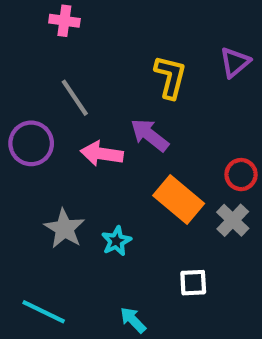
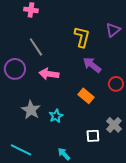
purple arrow: (150, 135) -> (92, 65), moved
orange rectangle: (179, 199) -> (86, 96), size x0.7
gray cross: (233, 220) -> (114, 125), moved

